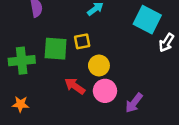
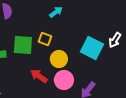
cyan square: (147, 20) -> (92, 48), moved
yellow square: (82, 41) -> (45, 39), turned 32

